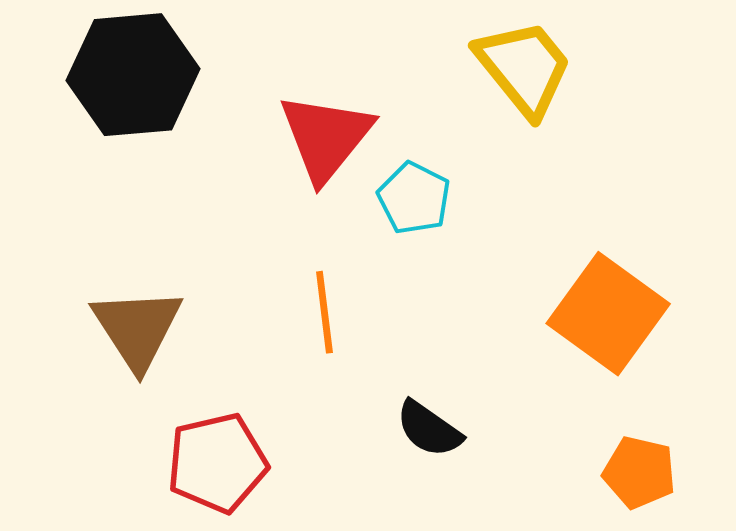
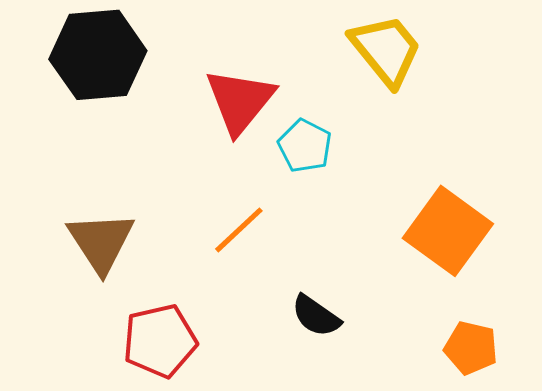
orange line: (324, 312) -> (239, 230), turned 54

